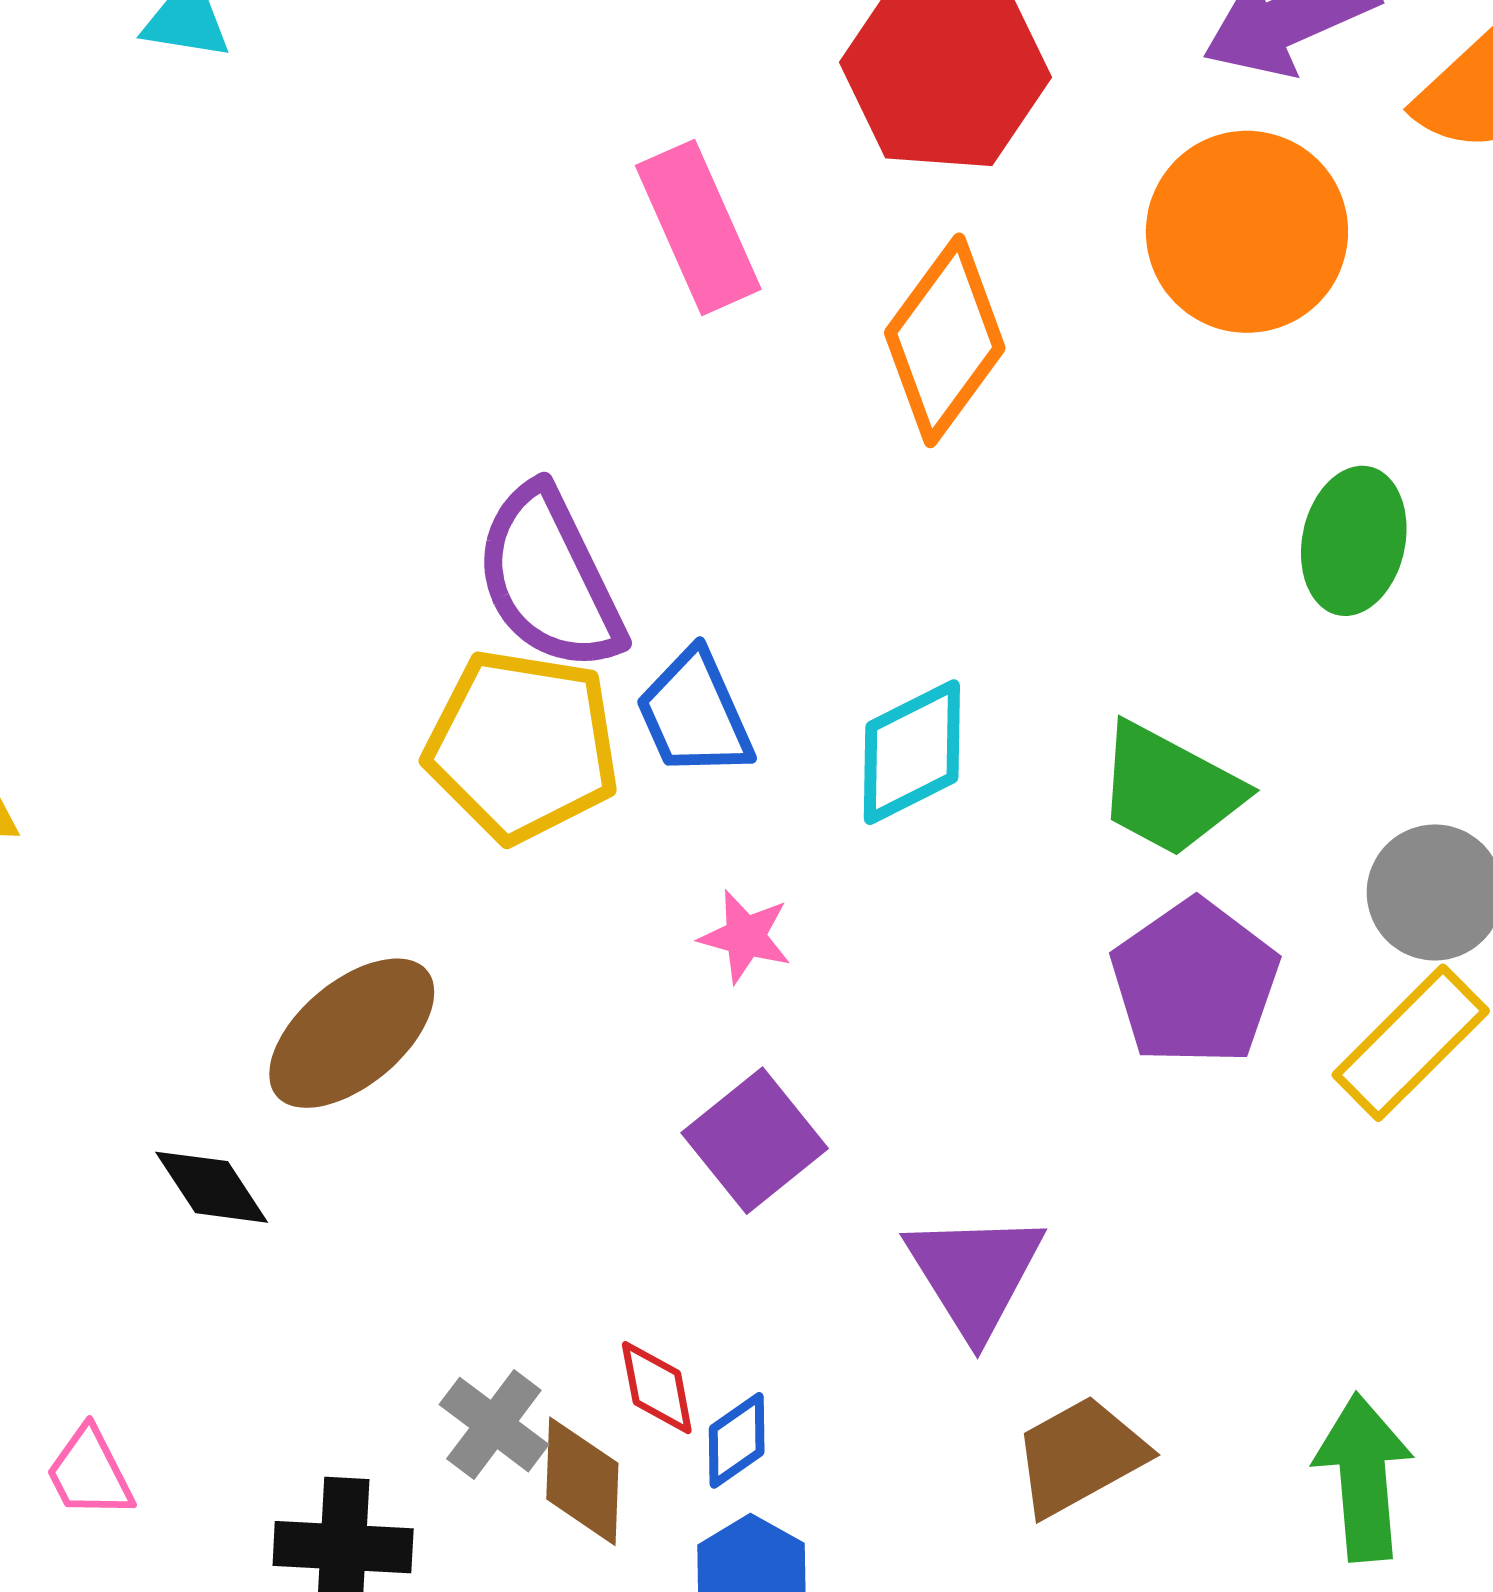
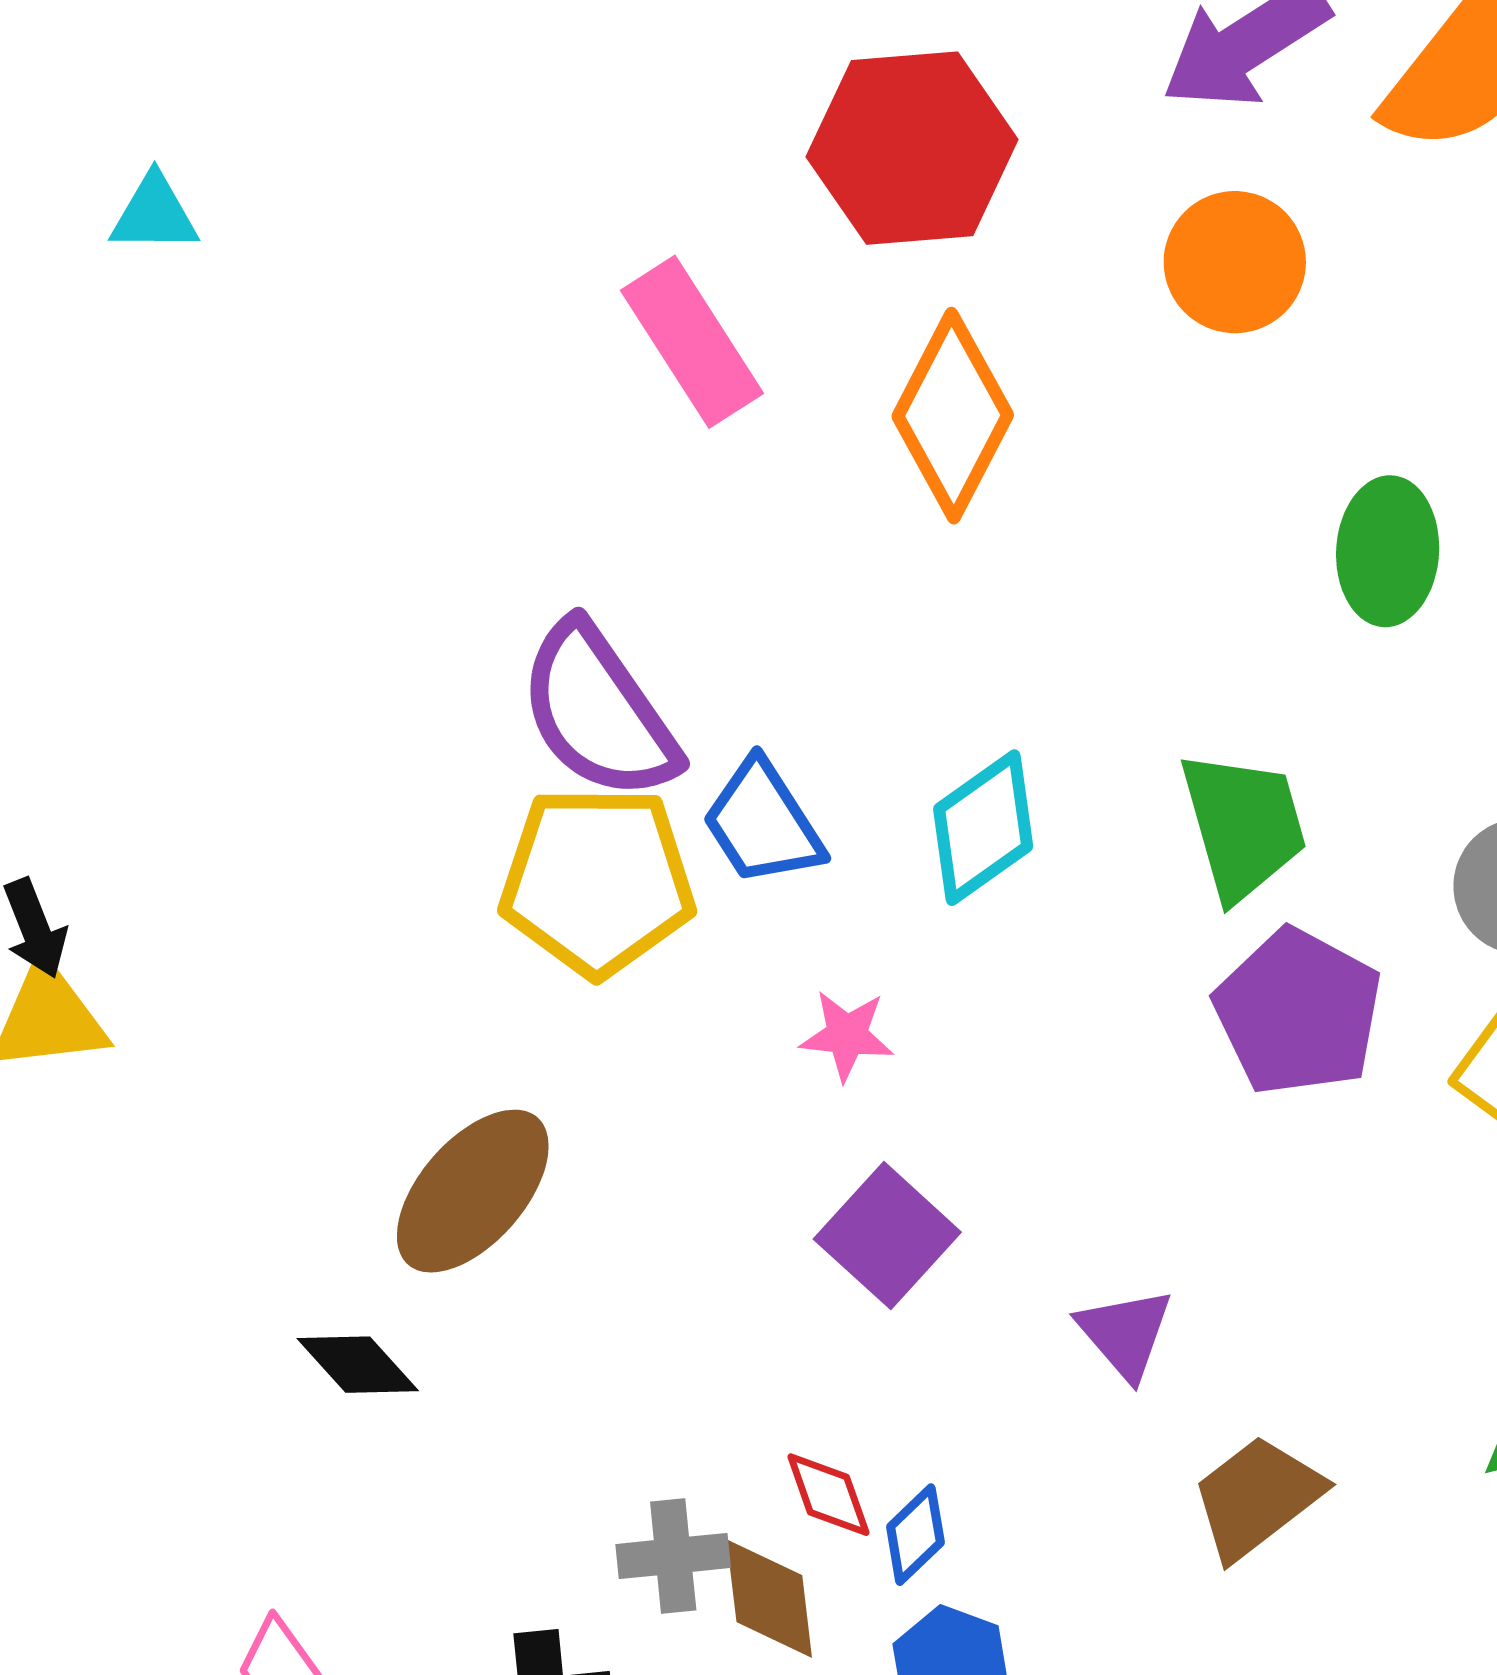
orange circle: (1247, 232) -> (1235, 262), size x0.7
green trapezoid: (1169, 790) -> (1243, 825), turned -125
purple triangle: (975, 1274) -> (1125, 1333), size x0.7
gray cross: (494, 1425) -> (673, 1556), turned -34

